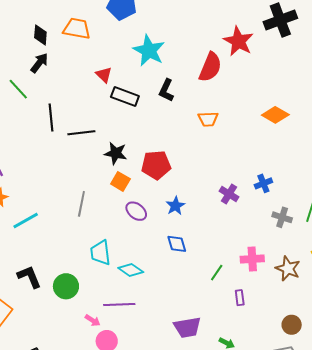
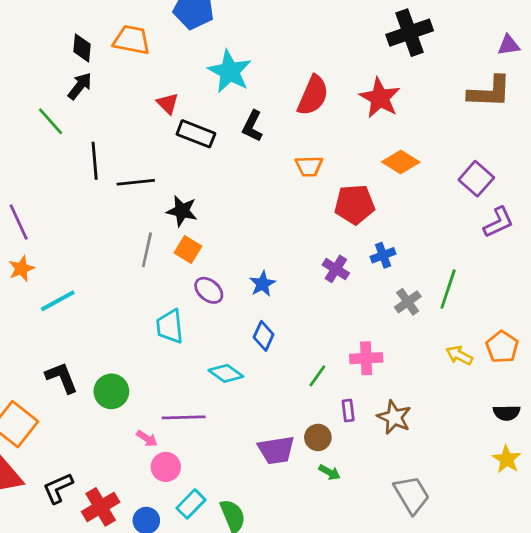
red star: (238, 41) -> (380, 98), moved
red pentagon: (156, 165) -> (355, 204), moved
gray line: (81, 204) -> (147, 250), moved
gray cross: (282, 217) -> (408, 302), turned 36
blue diamond: (177, 244) -> (264, 336), turned 40
cyan trapezoid: (100, 253) -> (170, 326), moved
brown star: (288, 269) -> (394, 417), moved
cyan diamond: (131, 270) -> (226, 373), moved
brown circle: (292, 325) -> (318, 437), moved

